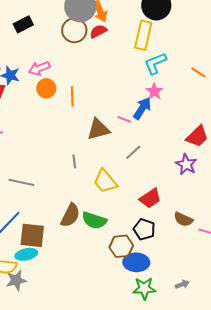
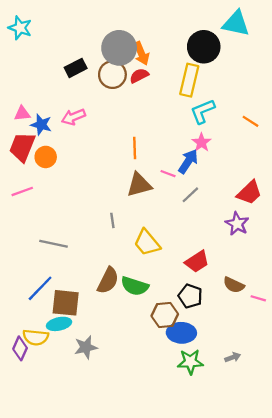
black rectangle: (23, 24) -> (76, 68), moved
orange circle: (46, 88) -> (46, 157), moved
orange line: (72, 96) -> (135, 148), moved
gray line: (133, 152) -> (190, 195), moved
gray star: (16, 280) -> (86, 347), moved

